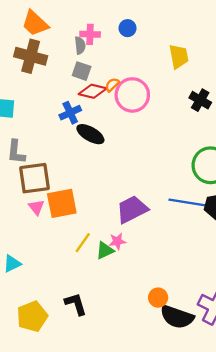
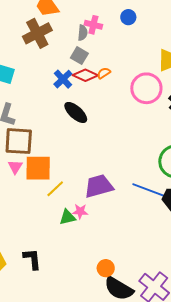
blue circle: (128, 28) -> (128, 17), moved
brown cross: (31, 56) -> (37, 33), turned 36
pink circle: (132, 95) -> (146, 88), moved
blue cross: (70, 113) -> (63, 79), moved, turned -30
yellow line: (83, 243) -> (55, 189), moved

